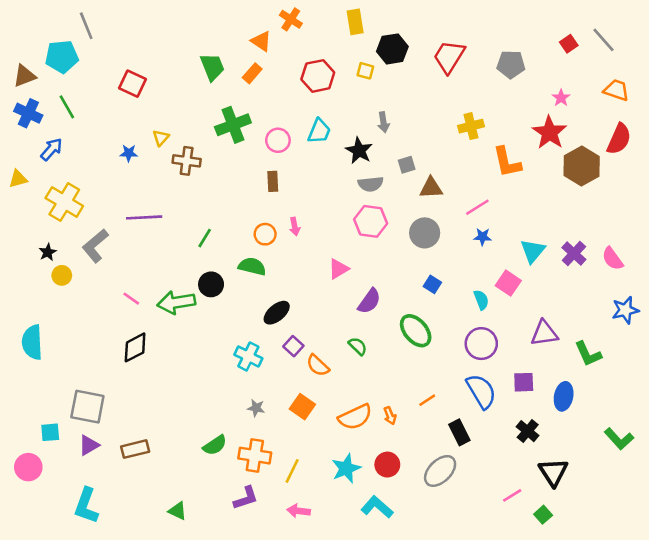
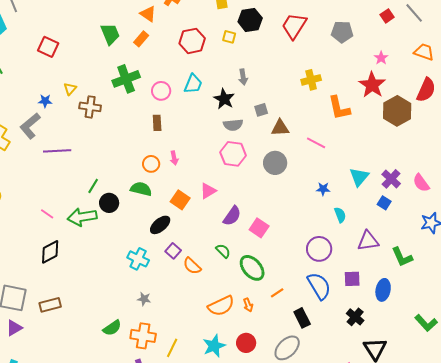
pink line: (477, 207) -> (316, 143), turned 60
blue star: (483, 237) -> (323, 189), moved
green line: (205, 238) -> (93, 186), moved
gray L-shape: (95, 246) -> (30, 126), moved
pink square: (508, 283) -> (259, 228), moved
blue square: (432, 284) -> (384, 203), moved
cyan semicircle: (481, 300) -> (340, 215), moved
green ellipse: (416, 331) -> (252, 268), moved
orange square: (302, 407) -> (180, 200), moved
brown rectangle: (135, 449) -> (50, 305), moved

